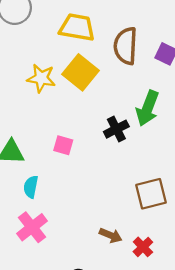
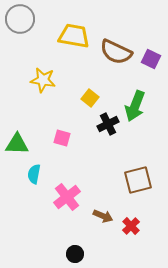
brown semicircle: (126, 46) -> (116, 52), turned -68
yellow square: (81, 72) -> (90, 98), moved, size x0.6
pink cross: (32, 227) -> (67, 197), moved

